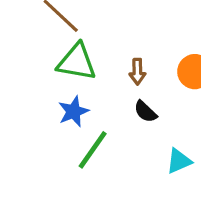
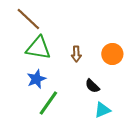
black semicircle: (145, 112) -> (92, 86), moved

